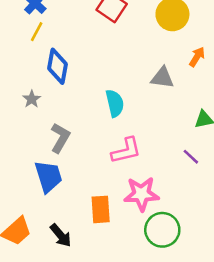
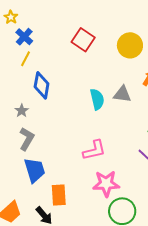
cyan semicircle: (115, 103) -> (97, 99), moved
gray L-shape: (60, 138) -> (27, 139), moved
orange rectangle: (101, 209) -> (59, 195), moved

